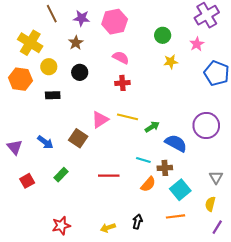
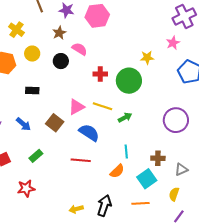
green circle: (163, 35) -> (129, 81), moved, size x1.6
yellow cross: (30, 43) -> (16, 30), size x0.7
pink semicircle: (121, 58) -> (79, 49), moved
black rectangle: (53, 95) -> (32, 91), moved
blue semicircle: (176, 143) -> (89, 133), moved
cyan line: (143, 160) -> (126, 152), moved, turned 64
brown cross: (165, 168) -> (158, 158), moved
gray triangle: (216, 177) -> (181, 169), turned 32
black arrow: (137, 222) -> (104, 205), size x1.5
red star: (61, 226) -> (26, 188), moved

